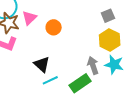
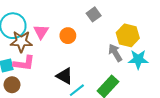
gray square: (108, 16) -> (94, 14), moved
gray arrow: (93, 65) -> (115, 53), moved

